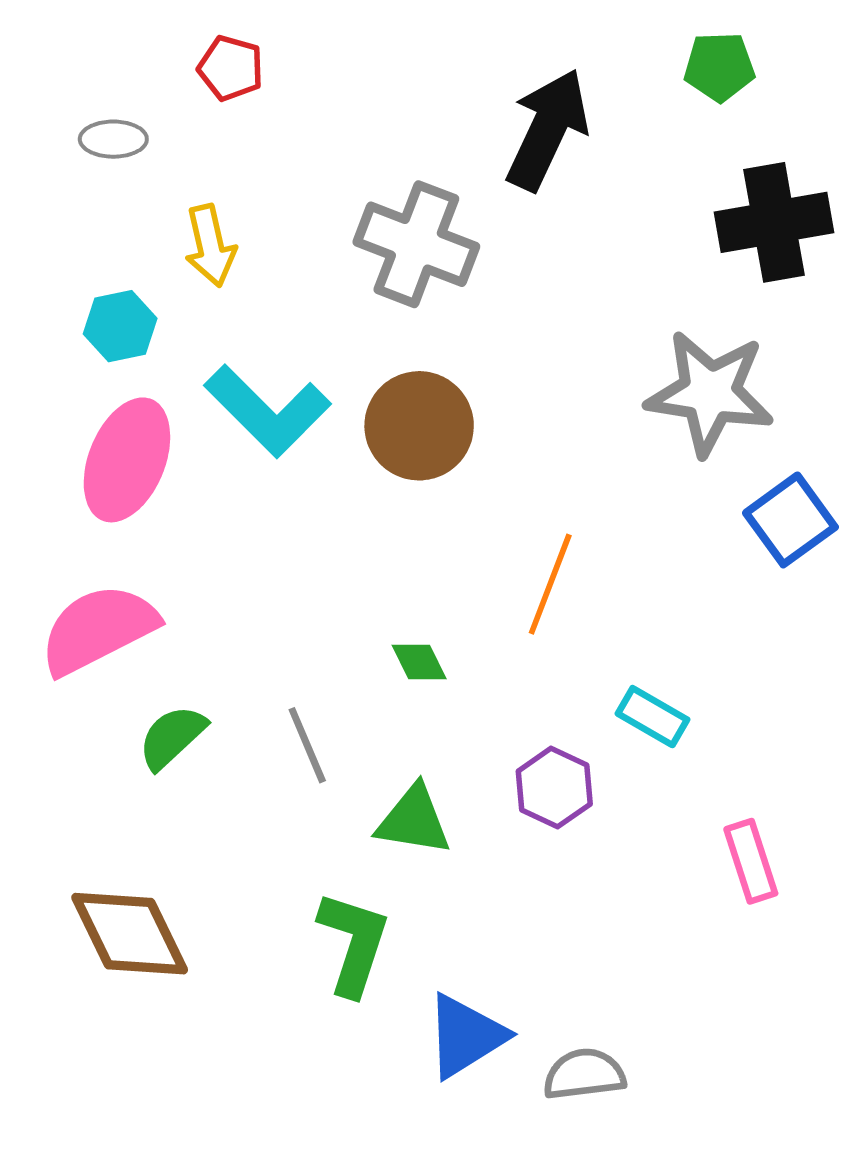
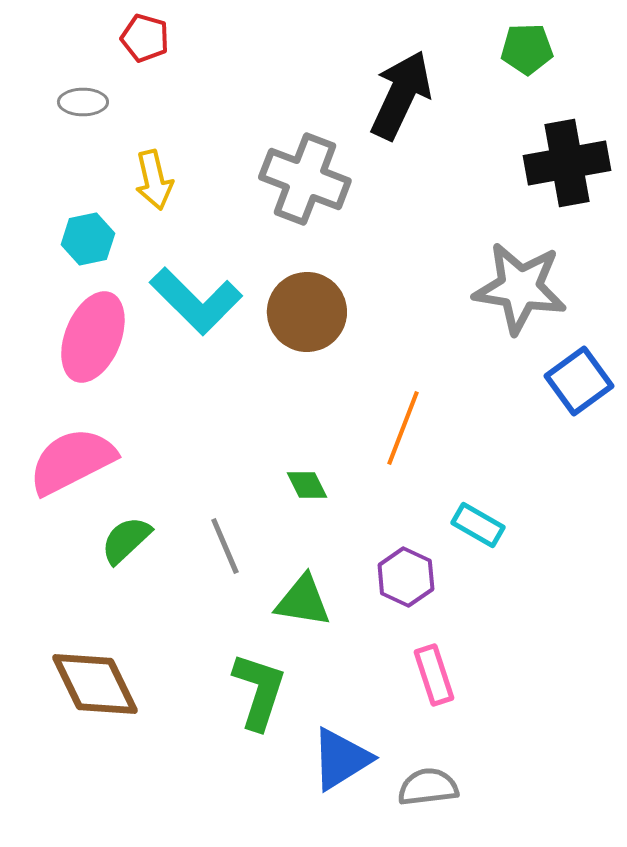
red pentagon: (231, 68) -> (145, 38), moved
pink rectangle: (751, 861) -> (434, 675), moved

